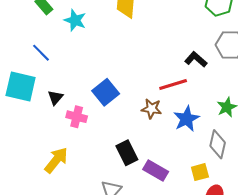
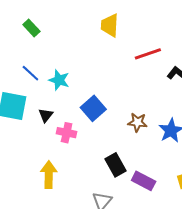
cyan star: (75, 20) -> (59, 80), moved
red line: (173, 85) -> (148, 54), moved
yellow arrow: (56, 160) -> (49, 175), turned -36

